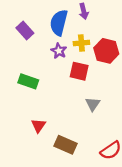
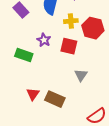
purple star: (59, 51) -> (44, 40), moved
brown rectangle: (66, 145) -> (55, 99), moved

